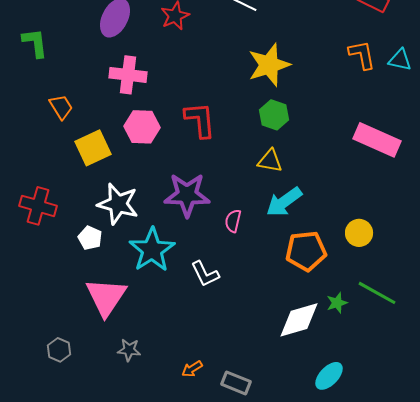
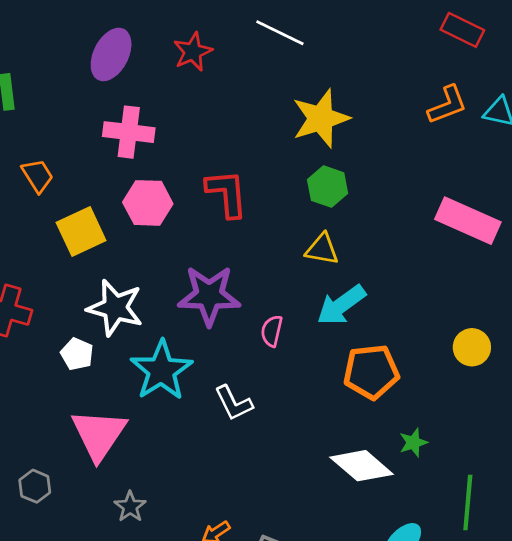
orange L-shape: (362, 55) -> (447, 105), turned 80
yellow circle: (359, 233) -> (472, 347), moved
green line: (377, 293) -> (468, 503), moved, turned 66
white diamond: (299, 320) -> (362, 466), turned 57
gray hexagon: (59, 350) -> (35, 486), moved
gray star: (129, 350) -> (130, 507), turned 30

